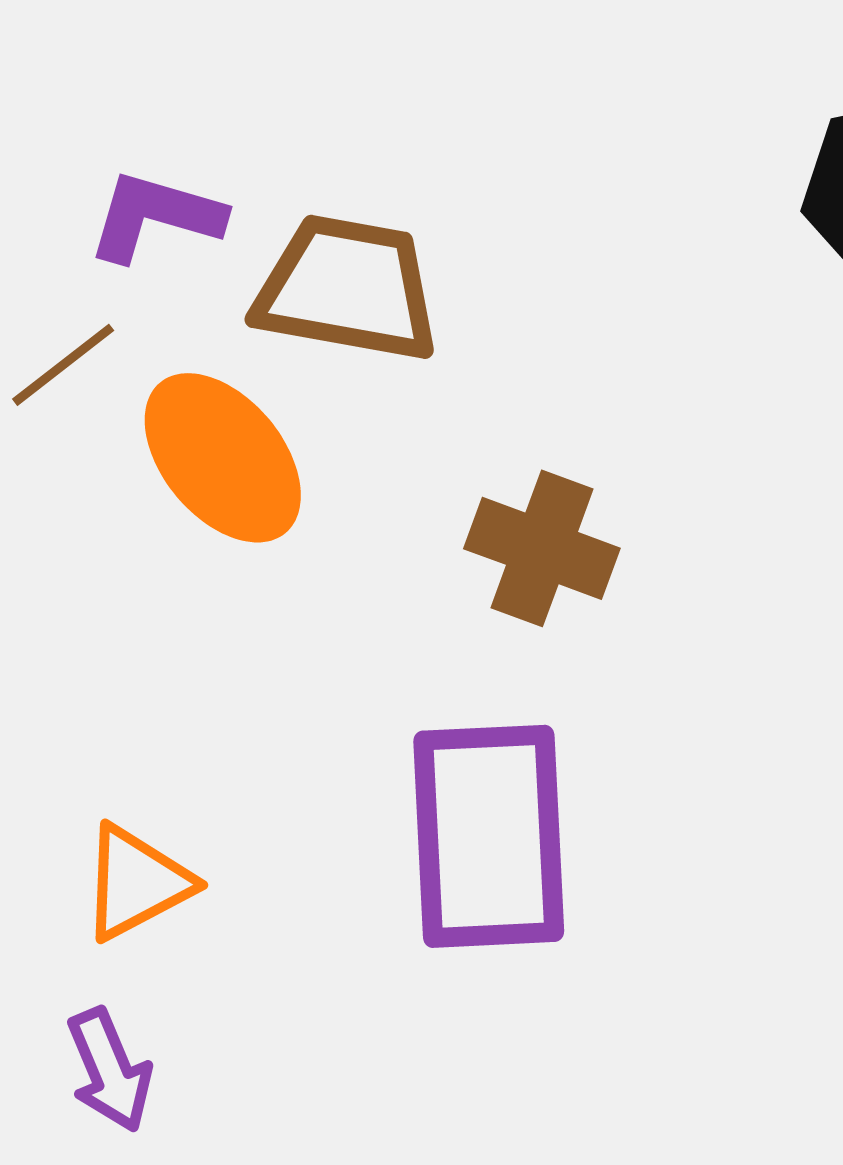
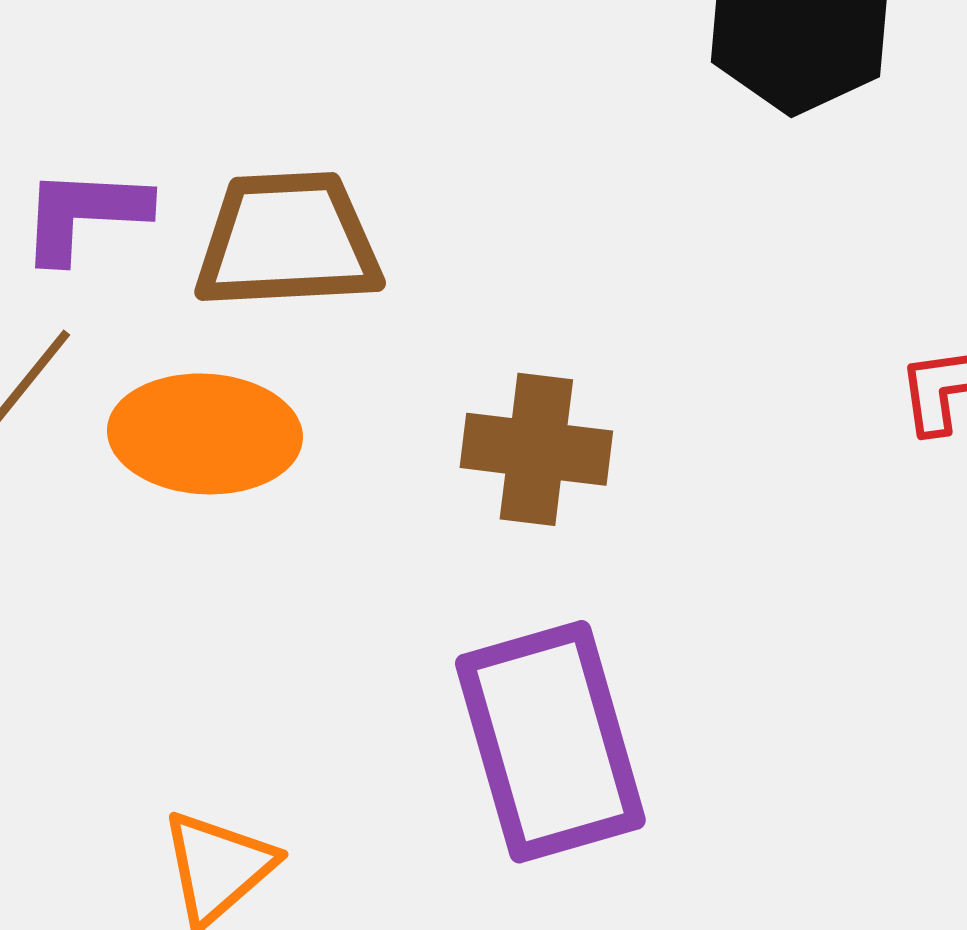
orange ellipse: (223, 458) -> (205, 434), turned -34

